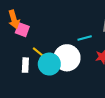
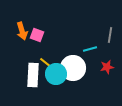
pink square: (22, 30) -> (37, 35), moved
white rectangle: (25, 65) -> (33, 75), size x1.6

